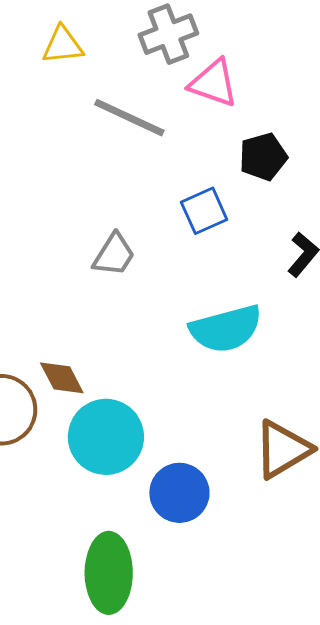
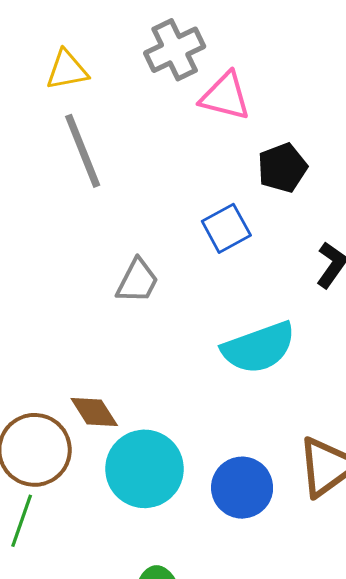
gray line: (129, 118) -> (83, 151), moved, turned 48
blue circle: (179, 493) -> (242, 488), moved

